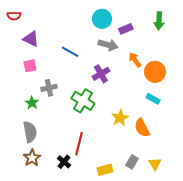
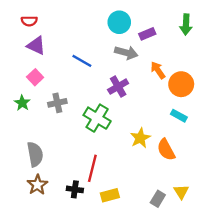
red semicircle: (14, 16) -> (29, 21), moved
pink square: (30, 66) -> (35, 77), turned -32
green star: (32, 103) -> (22, 103), moved
black cross: (64, 162) -> (75, 189), turned -32
gray rectangle: (132, 162) -> (158, 199), moved
yellow rectangle: (105, 170) -> (110, 195), moved

